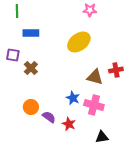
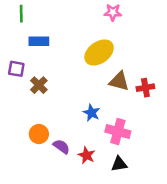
brown triangle: (95, 77) -> (119, 81), moved
blue star: (73, 98) -> (92, 113), moved
black triangle: (102, 137) -> (119, 164), moved

